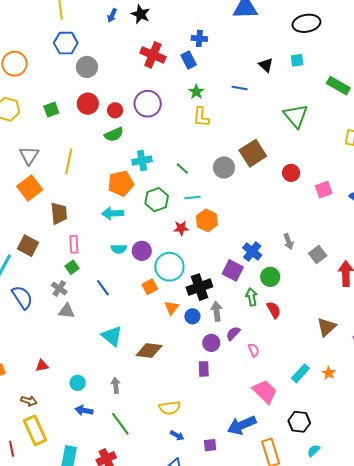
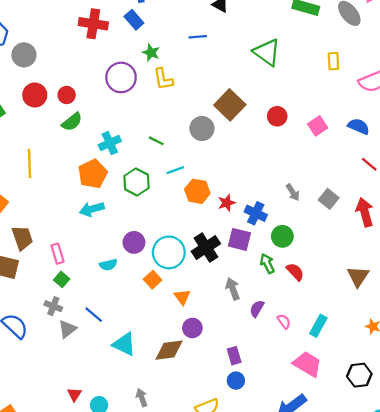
purple circle: (148, 104) -> (121, 77), moved
brown trapezoid: (59, 213) -> (22, 238), moved
red star: (181, 228) -> (227, 203), moved
cyan semicircle: (119, 249) -> (108, 265), moved
black cross: (199, 287) -> (206, 247), moved
blue line: (103, 288) -> (94, 315), moved
gray triangle: (67, 311) -> (67, 329), turned -30
blue circle: (192, 316) -> (236, 381), moved
purple circle: (211, 343) -> (192, 328), moved
red triangle: (42, 366) -> (74, 394), moved, turned -32
cyan rectangle: (300, 373) -> (318, 326), moved
black hexagon: (299, 422) -> (359, 375), moved

